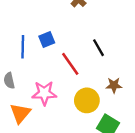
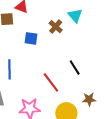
blue square: (47, 40) -> (31, 38), moved, turned 32

